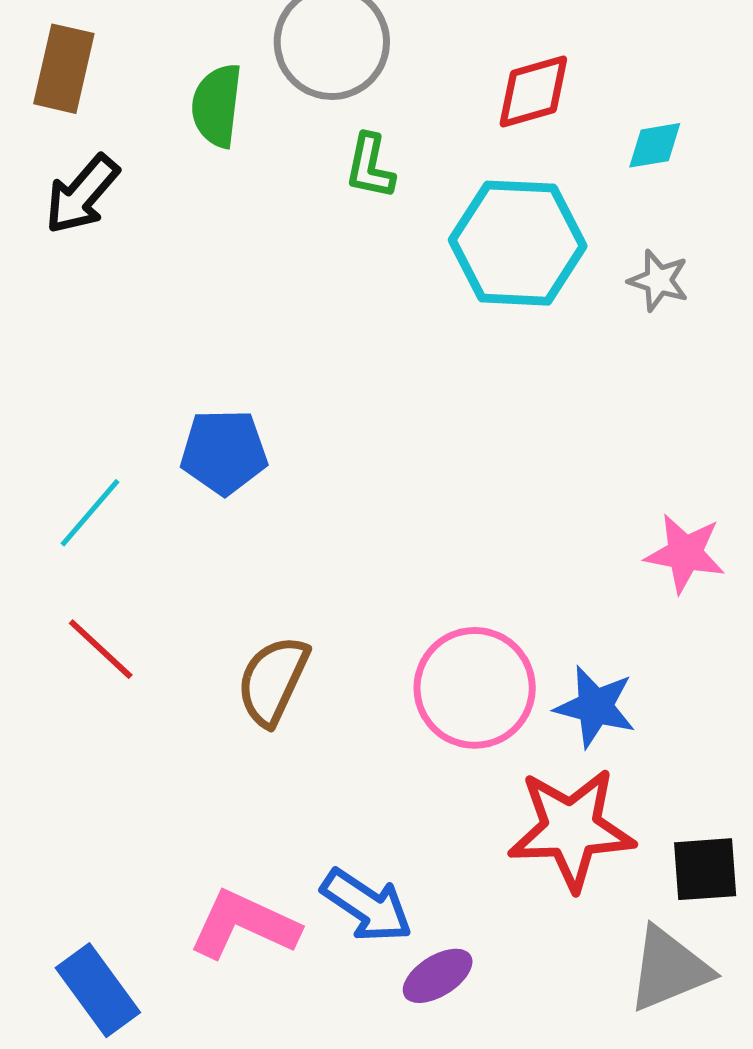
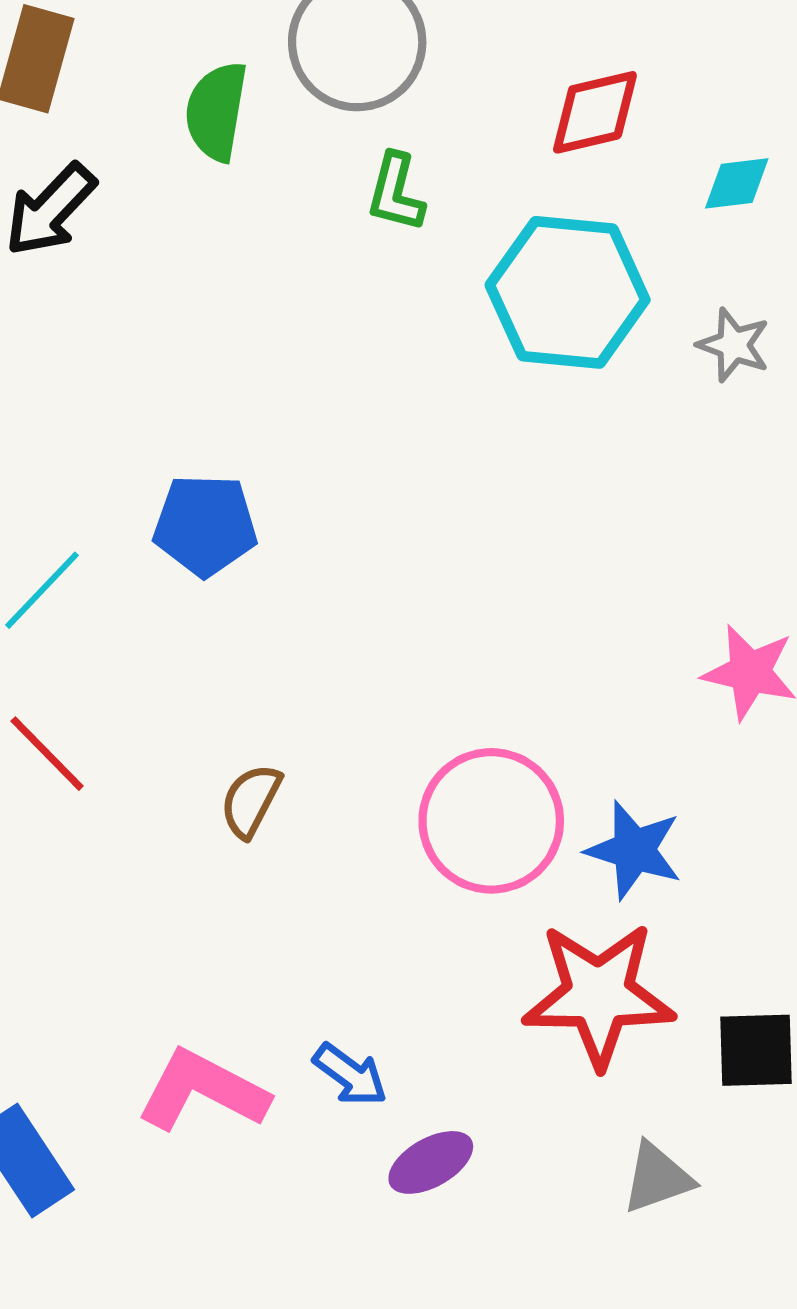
brown semicircle: (273, 681) -> (251, 801), size x0.7
blue arrow: (367, 906) -> (350, 1075), size x0.7
gray triangle: (669, 969) -> (657, 1178), moved, size x0.7

